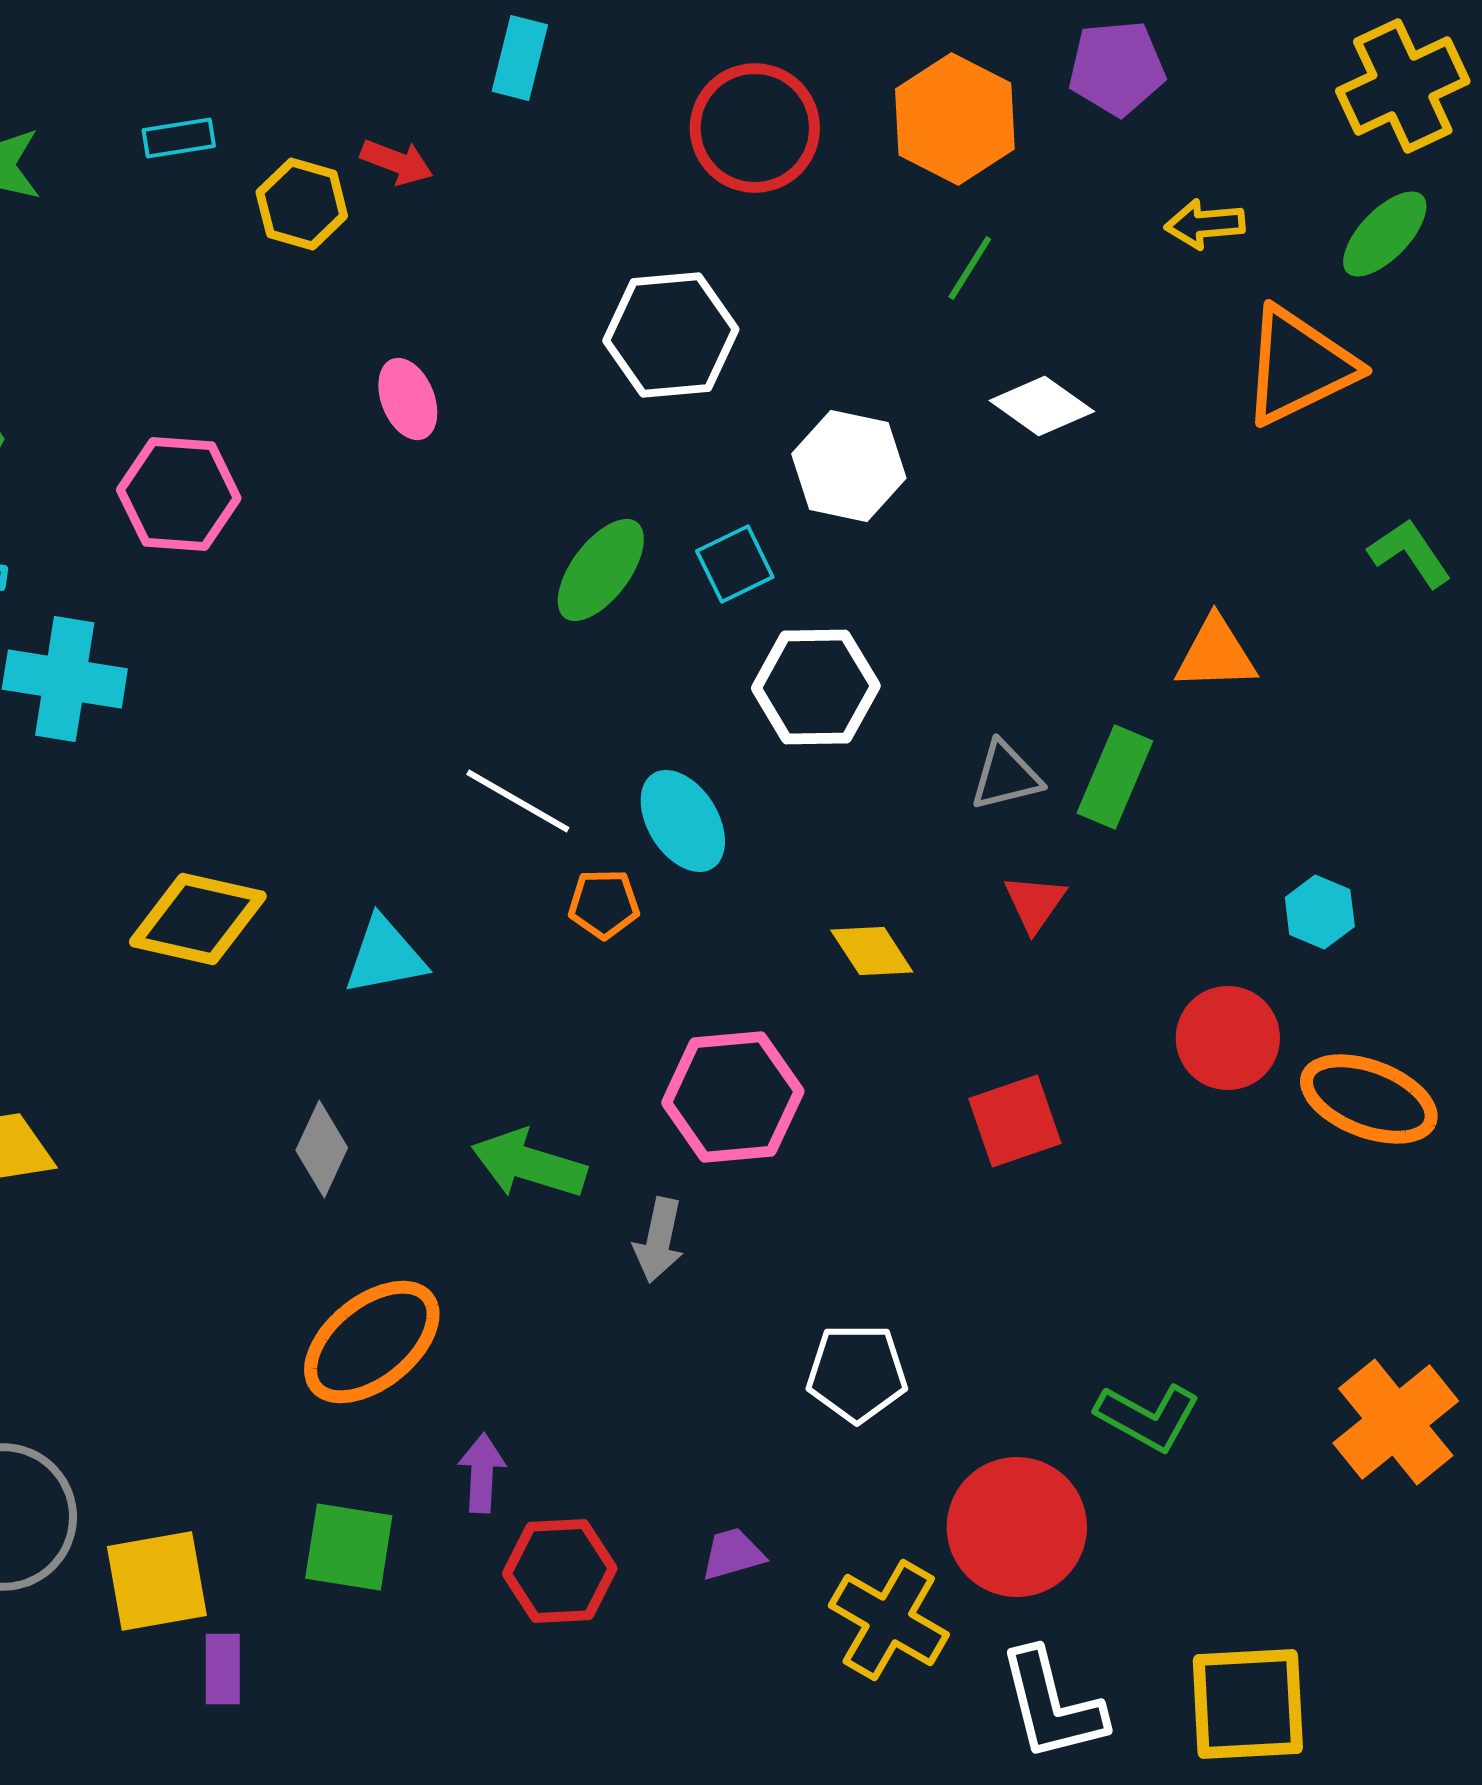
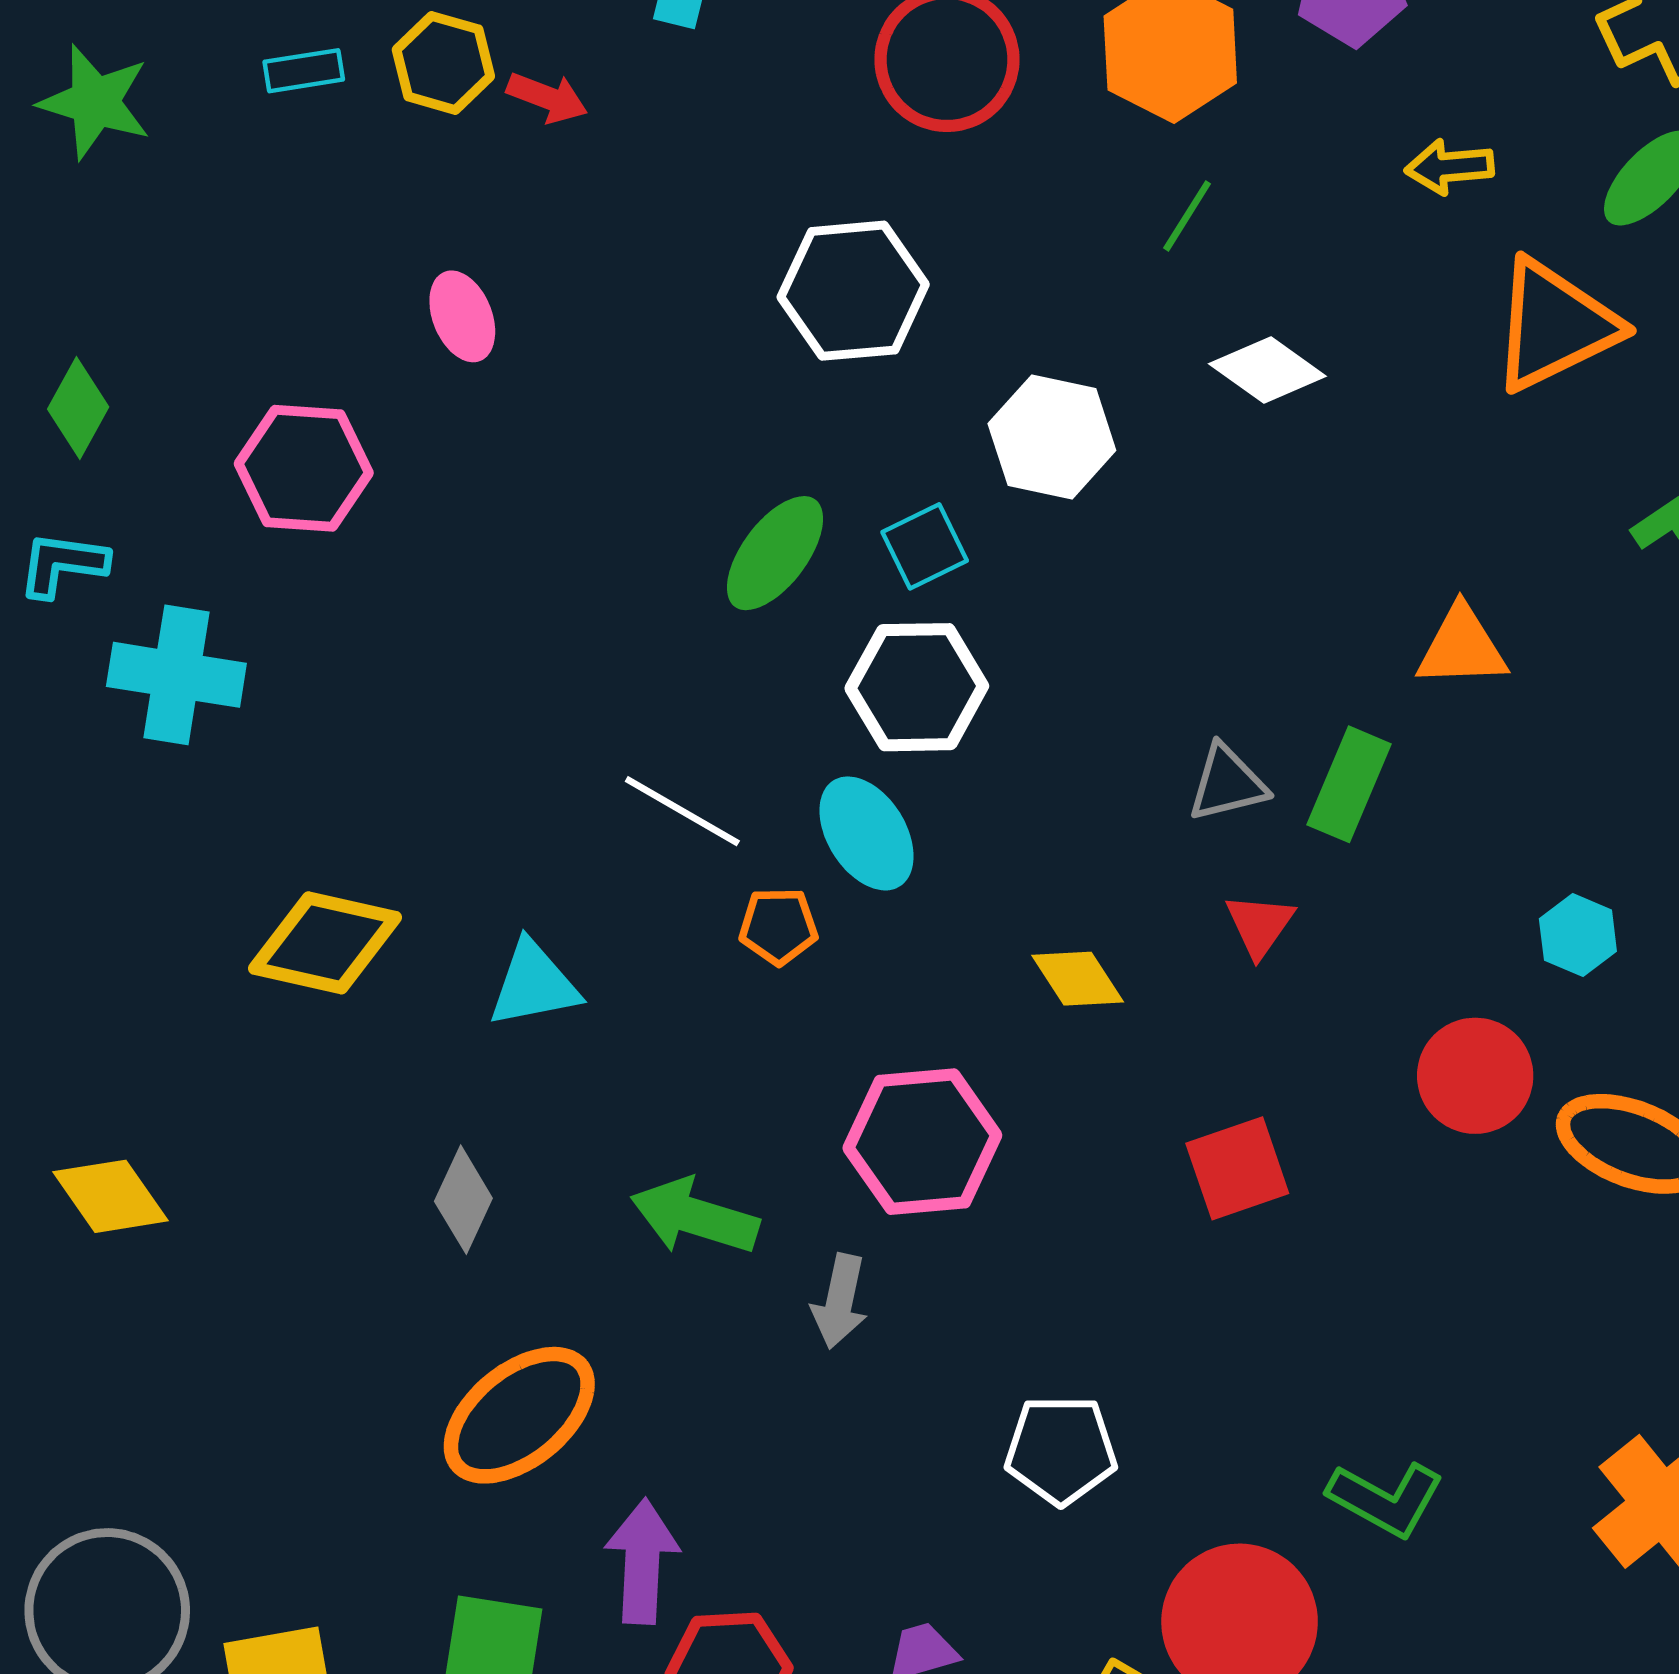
yellow hexagon: (302, 204) -> (443, 63), moved
pink ellipse: (408, 399) -> (462, 316), moved
white hexagon: (816, 687) -> (917, 687), moved
purple arrow: (482, 1473) -> (642, 1562), size x1.4

